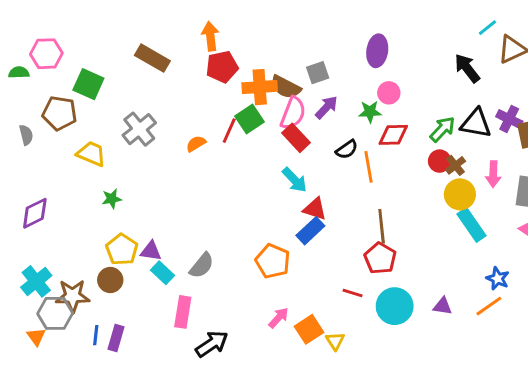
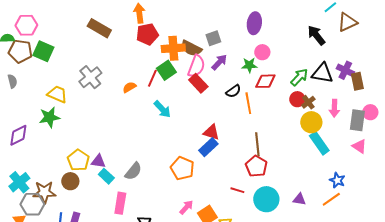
green square: (88, 84) -> (43, 51), moved
brown pentagon: (59, 113) -> (20, 51), moved
cyan arrow: (295, 180) -> (162, 109), moved
green star: (112, 199) -> (49, 117), moved, size x1.5

